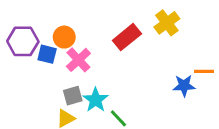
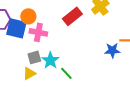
blue square: (47, 54) -> (16, 28), size x1.5
pink cross: (78, 60) -> (38, 32), turned -36

